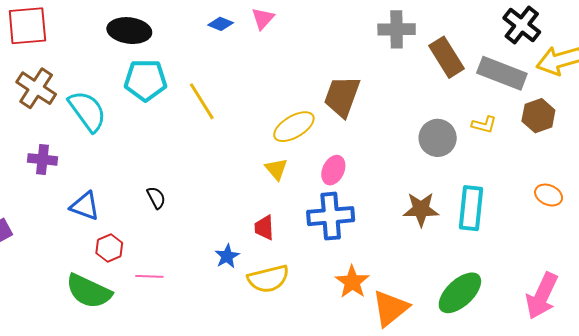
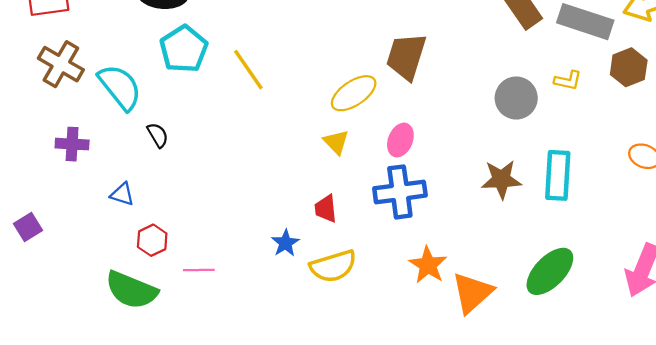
cyan pentagon: (146, 80) -> (184, 49), turned -30
black semicircle: (156, 198) -> (158, 135), moved
blue triangle: (85, 206) -> (122, 194), size x0.7

